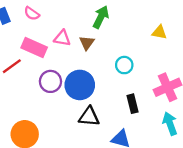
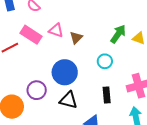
green arrow: (101, 17) -> (118, 34), moved
purple circle: (50, 81) -> (37, 90), moved

